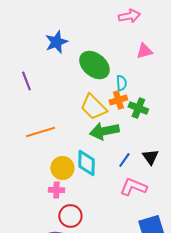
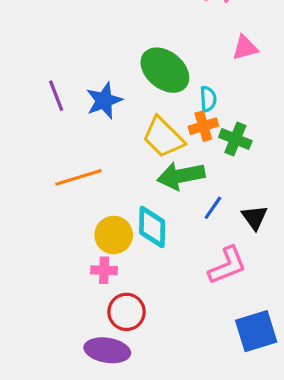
blue star: (56, 42) -> (104, 101), moved
blue line: (124, 160) -> (213, 208), moved
pink L-shape: (133, 187) -> (227, 265), turned 136

